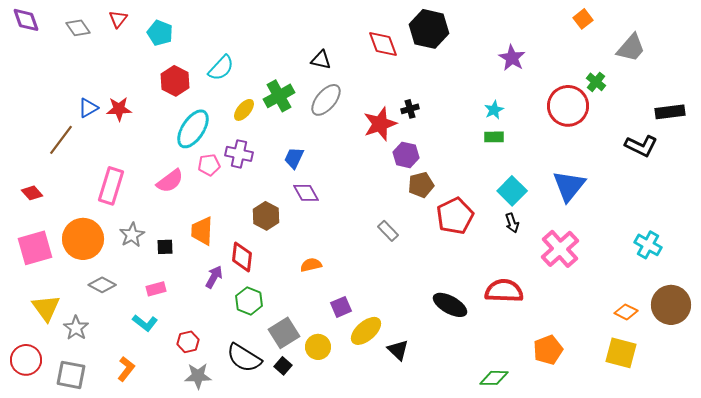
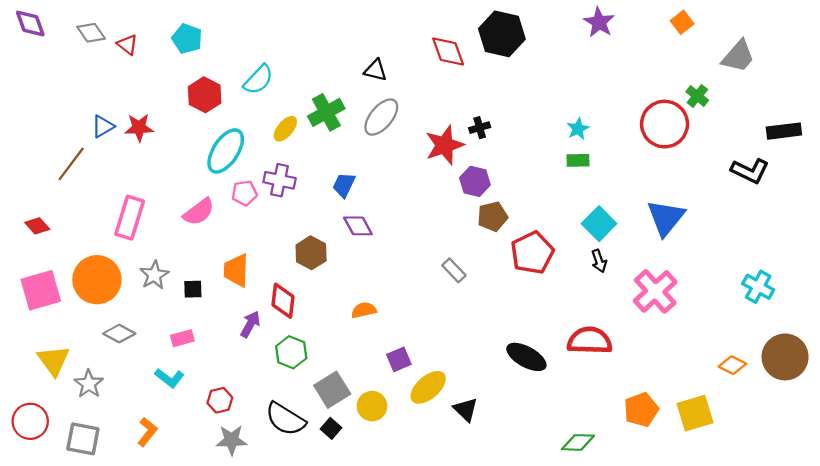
red triangle: (118, 19) -> (127, 44), moved, turned -30
purple star: (512, 58) -> (599, 22), moved
yellow square: (621, 353) -> (695, 413), moved, turned -32

